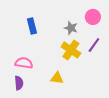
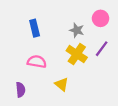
pink semicircle: (24, 63) -> (37, 62), moved
yellow triangle: (57, 78) -> (62, 84), turned 32

